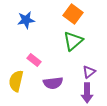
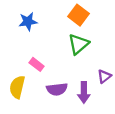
purple triangle: (89, 72) -> (104, 76), moved
purple arrow: (87, 93) -> (84, 92), moved

